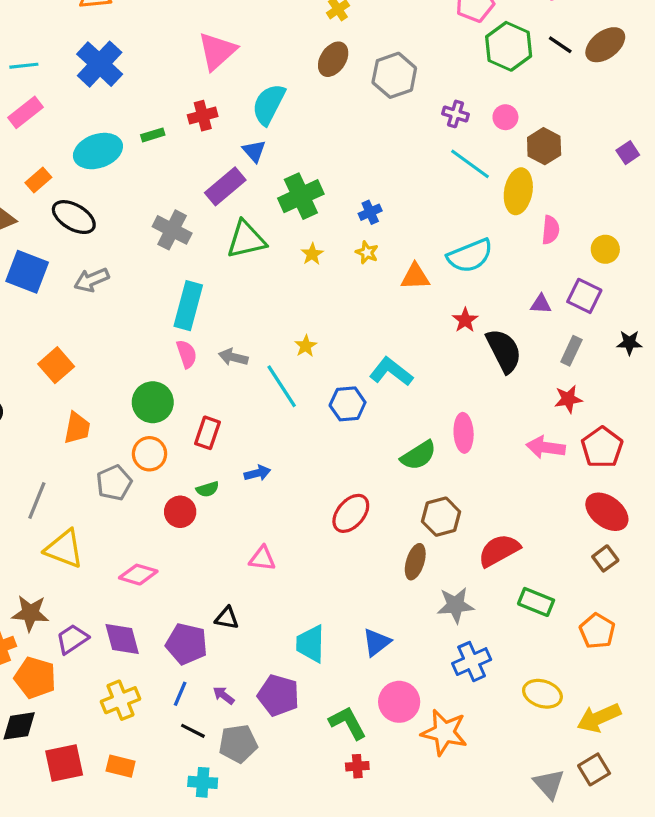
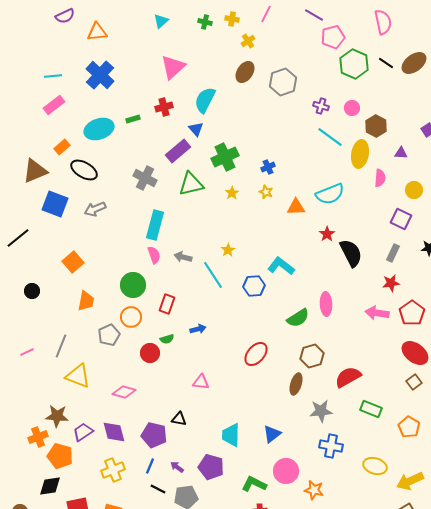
purple triangle: (541, 304) -> (401, 153), moved
blue cross: (472, 662) -> (331, 446), turned 35
green L-shape: (348, 723) -> (254, 484), turned -35
orange star: (444, 732) -> (314, 490), size x0.7

